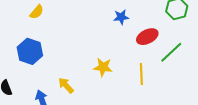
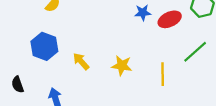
red ellipse: (147, 37) -> (170, 19), moved
yellow arrow: (66, 85) -> (81, 61), moved

